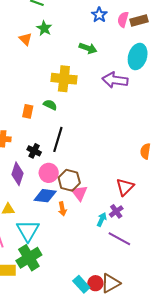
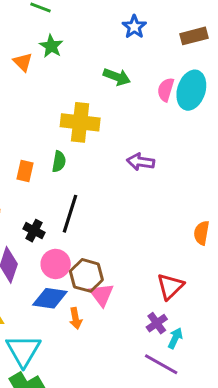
pink semicircle: (123, 19) -> (166, 90), moved
purple arrow: (115, 80) -> (141, 162), moved, size x0.7
green semicircle: (50, 105) -> (59, 162), turned 72
cyan arrow: (102, 219) -> (175, 338), moved

